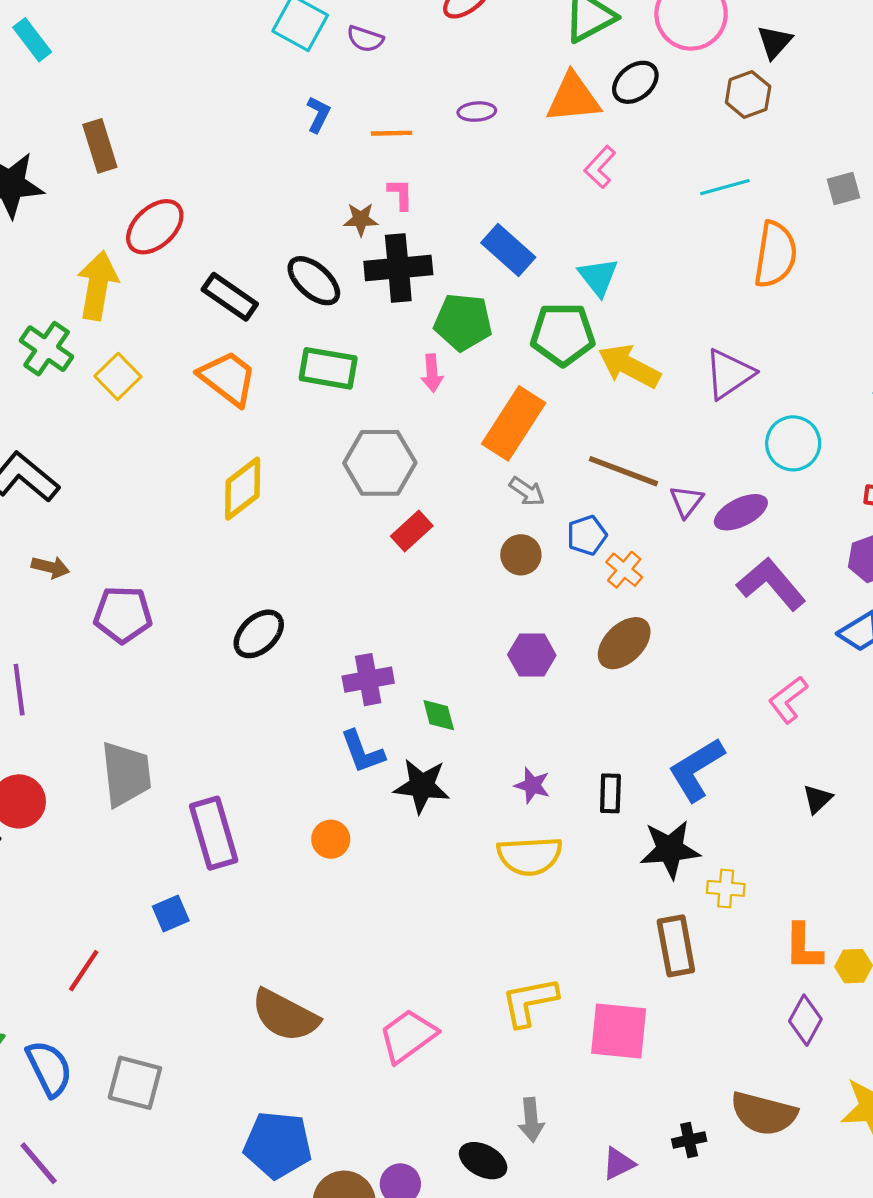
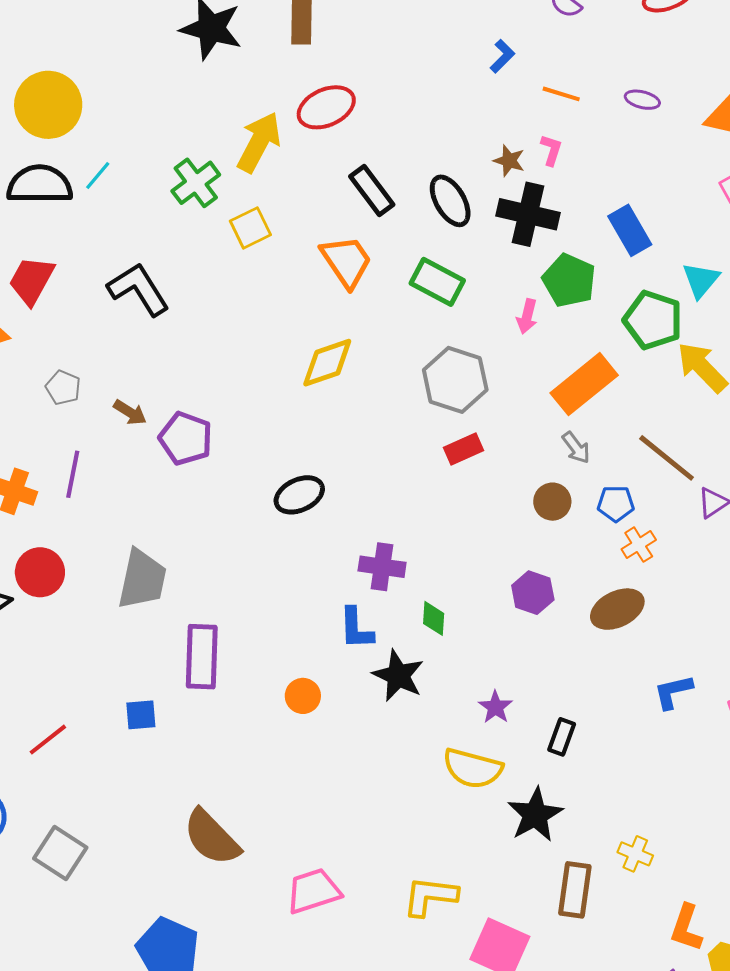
brown arrow: (51, 567) -> (130, 412), moved
blue L-shape: (696, 769) -> (673, 692), moved, size x0.7
black star: (670, 849) -> (535, 815), moved, turned 30

